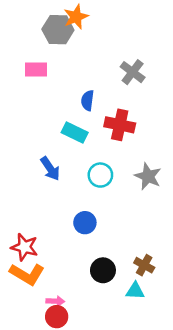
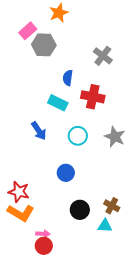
gray hexagon: (58, 30) -> (44, 45), moved
pink rectangle: (36, 69) -> (28, 31), moved, turned -42

